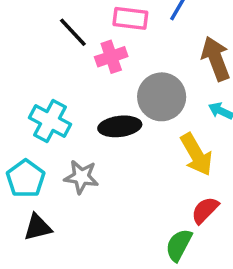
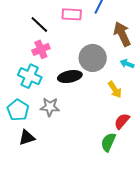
pink cross: (111, 57) -> (41, 49), moved
yellow arrow: (196, 154) -> (115, 90), size x0.7

